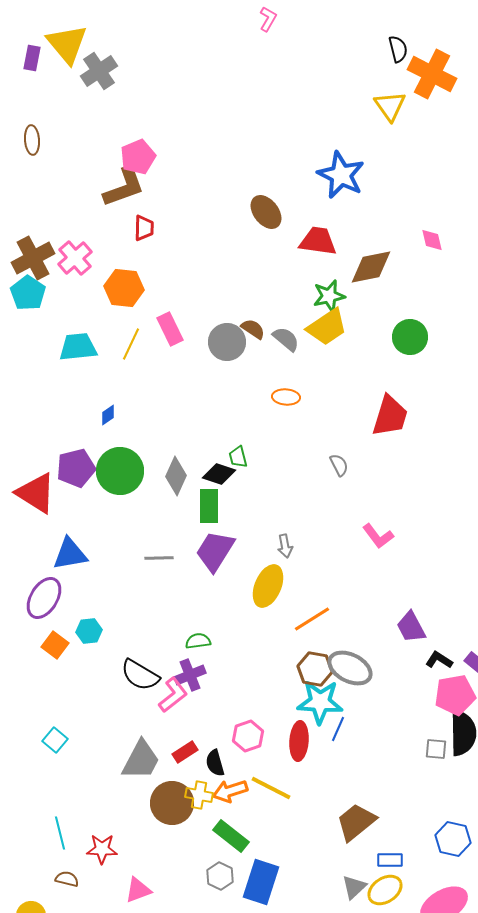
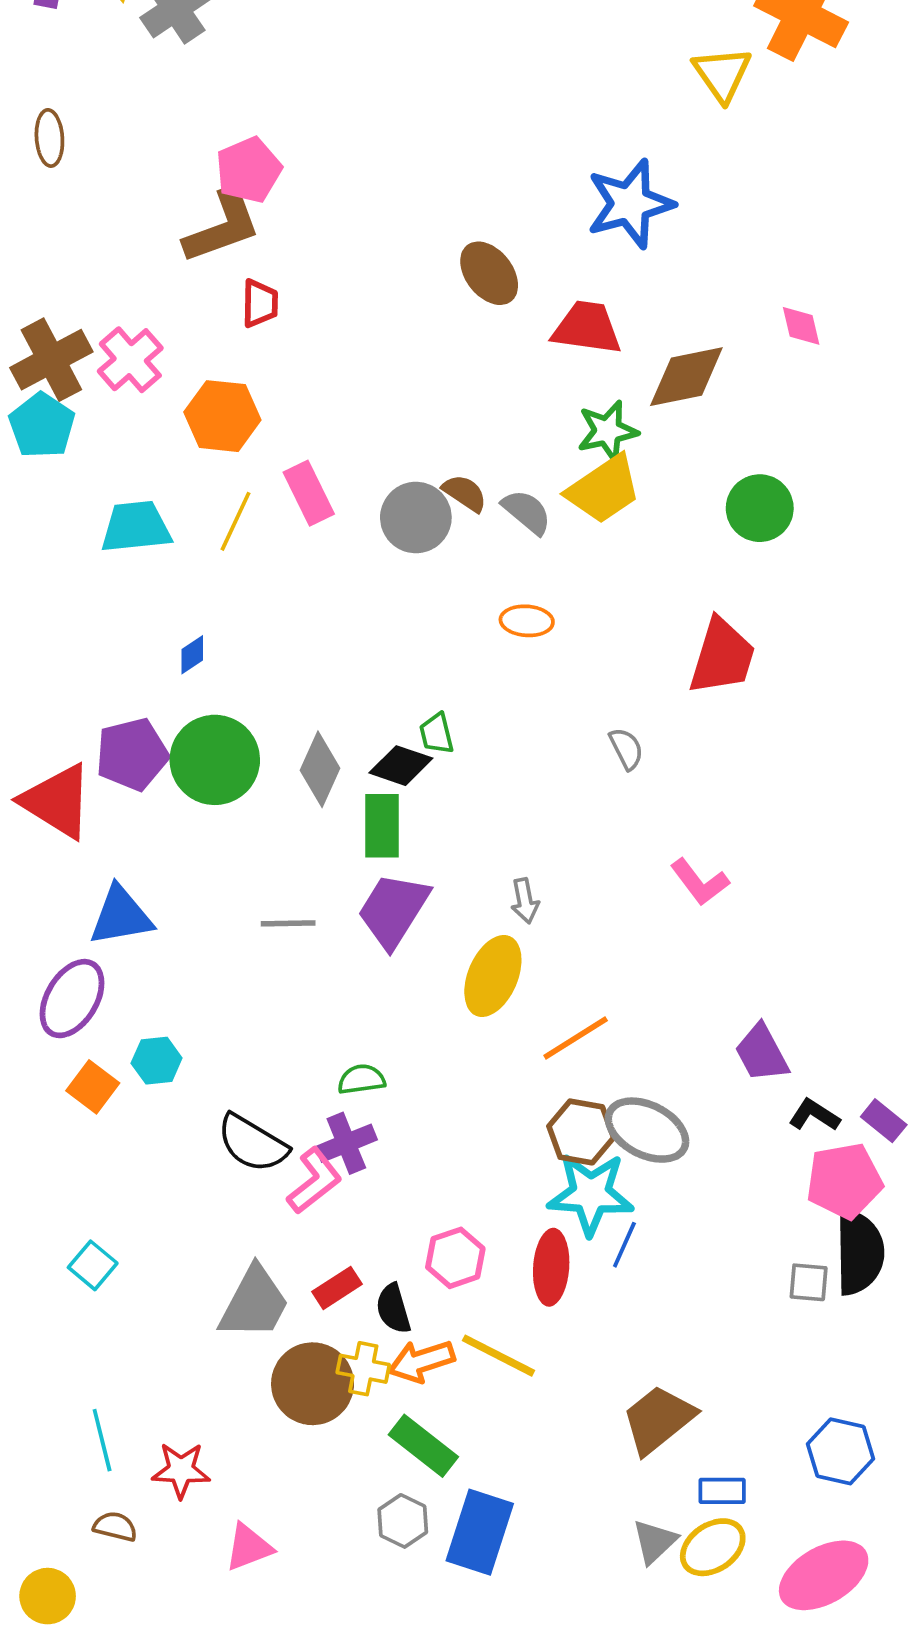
blue star: (341, 175) -> (630, 204), turned 30

